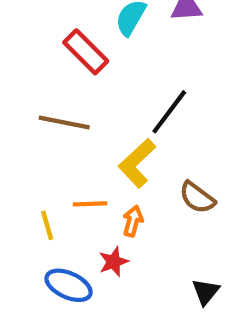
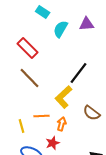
red rectangle: (86, 52) -> (28, 48), moved
brown line: (64, 122) -> (30, 78), turned 35

